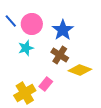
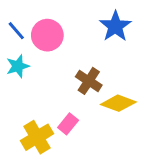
blue star: (63, 30) -> (115, 26), moved
cyan star: (26, 48) -> (18, 66), moved

